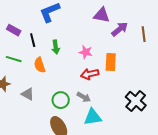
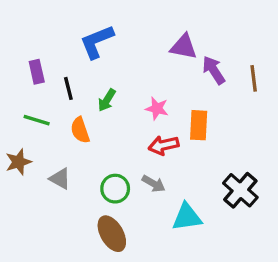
purple arrow: (120, 29) -> (214, 70), turned -84
purple rectangle: (14, 30) -> (37, 72), turned 48
green arrow: (56, 47) -> (107, 100), turned 40
cyan triangle: (93, 117) -> (187, 217), moved

